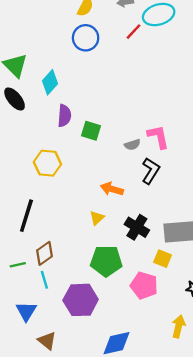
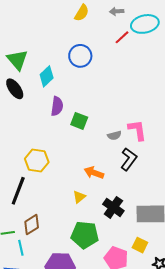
blue circle: (86, 38) -> (80, 56), moved
yellow hexagon: (47, 163) -> (37, 161), moved
yellow square: (163, 259) -> (140, 245), moved
cyan line: (44, 280) -> (21, 248), moved

